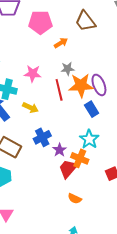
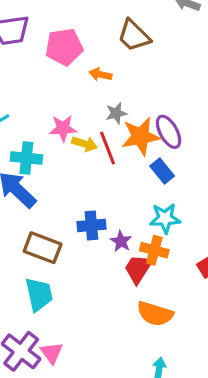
orange arrow: (61, 43) -> (100, 74), turned -128
yellow arrow: (30, 108) -> (85, 144), moved
blue cross: (42, 137) -> (91, 225), turned 30
cyan star: (89, 139) -> (165, 218), turned -30
orange semicircle: (75, 199) -> (155, 314), size x1.6

